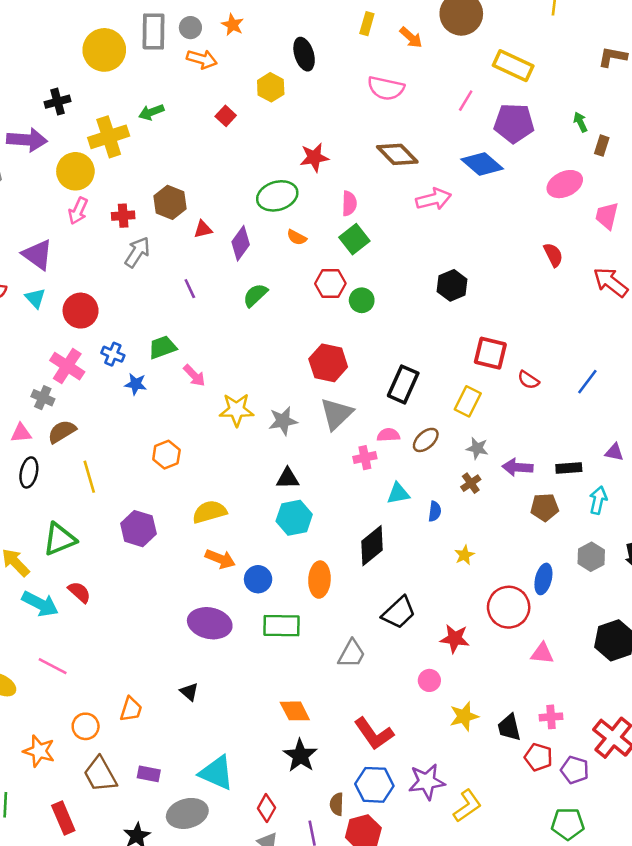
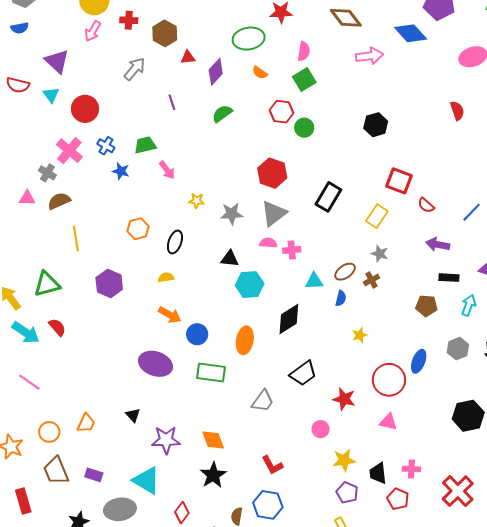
red cross: (123, 216) -> (129, 20), moved
yellow star: (236, 410) -> (197, 201), size x0.6
pink semicircle: (388, 435) -> (268, 243), moved
brown ellipse: (426, 440) -> (345, 272), moved
purple arrow: (518, 467) -> (438, 244), moved
black ellipse: (29, 472) -> (175, 242), moved
yellow semicircle: (209, 512) -> (166, 277), size x0.6
cyan hexagon: (294, 518) -> (250, 285), moved
pink triangle: (542, 653) -> (388, 422), moved
red L-shape: (374, 734) -> (272, 465), size x0.7
purple pentagon: (575, 770) -> (347, 493), moved
purple star: (427, 782) -> (166, 440), moved

